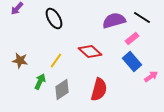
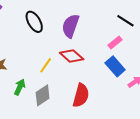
purple semicircle: (114, 20) -> (71, 26), moved, turned -55
yellow line: (56, 60) -> (46, 65), moved

